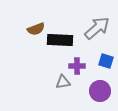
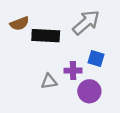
purple cross: (77, 66) -> (73, 71), moved

